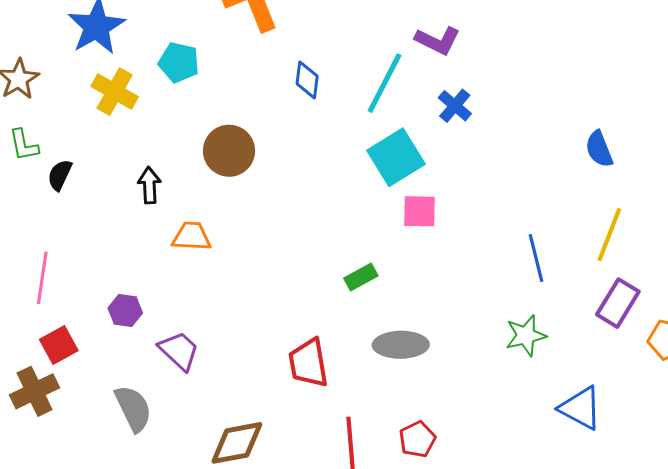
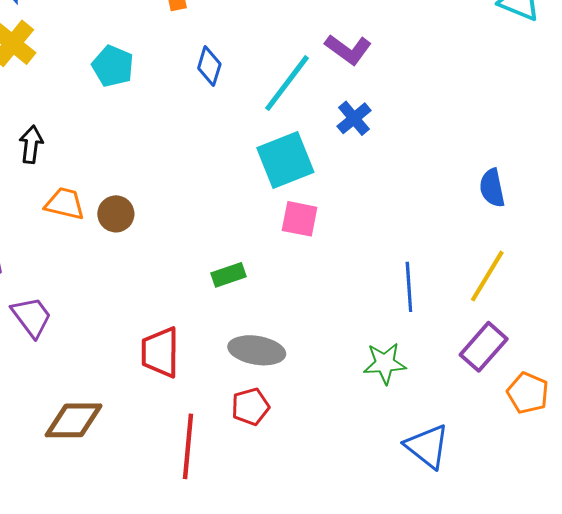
cyan pentagon: (179, 62) -> (113, 66), moved
brown circle: (229, 151) -> (116, 214), moved, size x0.7
red pentagon: (417, 439) -> (250, 407), moved

